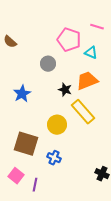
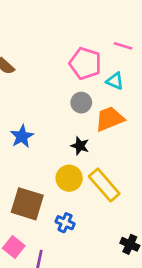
gray circle: (48, 64) -> (81, 103), moved
black star: (65, 90) -> (80, 146), moved
yellow rectangle: (83, 112) -> (104, 185), moved

